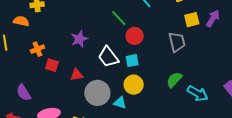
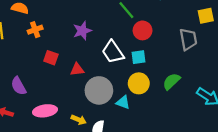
orange cross: (37, 49) -> (35, 30), moved
green semicircle: (174, 80) -> (171, 81), moved

